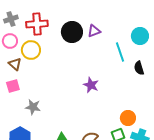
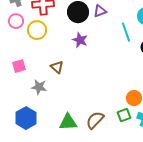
brown triangle: (15, 64) -> (57, 67), moved
purple star: (91, 85) -> (80, 40), moved

